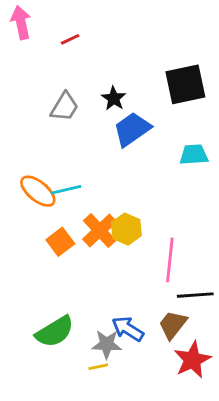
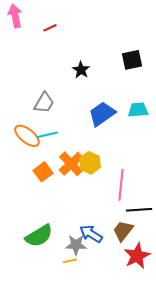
black square: (185, 84) -> (132, 60), size x0.7
gray trapezoid: (65, 107) -> (44, 103), moved
blue trapezoid: (132, 129) -> (102, 114), moved

